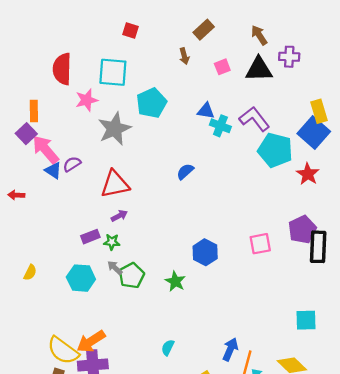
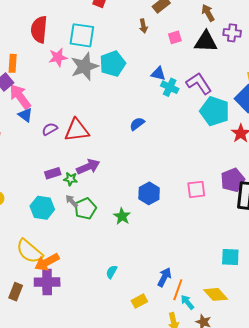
gray star: (114, 129) -> (85, 66), moved
purple semicircle: (72, 164) -> (50, 129), moved
purple arrow: (119, 216) -> (88, 167), moved, size x1.6
yellow semicircle: (63, 350) -> (29, 251), moved

